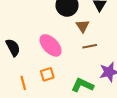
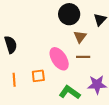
pink ellipse: (51, 45) -> (59, 59), moved

